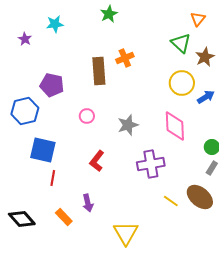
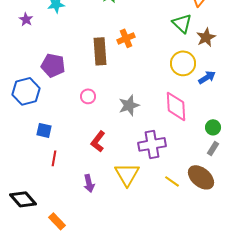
blue square: (43, 150) -> (44, 130), size x0.6
orange rectangle: (64, 217) -> (57, 221), moved
yellow triangle: (126, 233) -> (127, 174), moved

